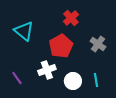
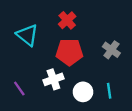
red cross: (71, 18) -> (67, 20), moved
red pentagon: (61, 46) -> (69, 52), turned 30

